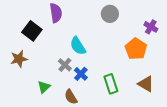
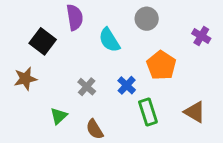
cyan semicircle: (78, 46) -> (109, 40), moved
orange pentagon: (136, 49) -> (161, 65), moved
blue cross: (81, 74) -> (127, 85), moved

